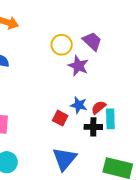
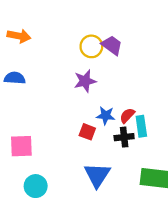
yellow circle: (62, 45) -> (91, 46), moved
purple star: (78, 66) -> (85, 81), moved, turned -30

